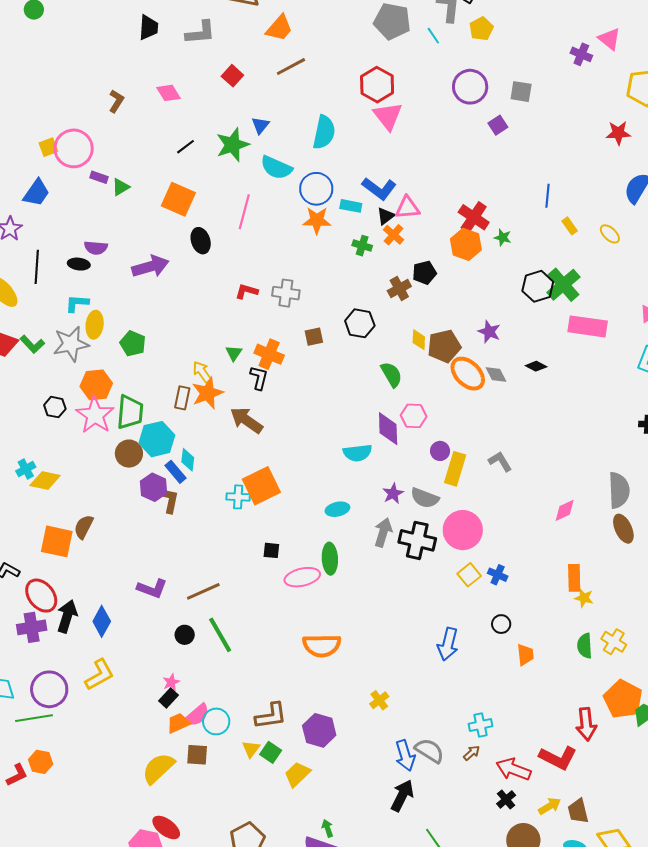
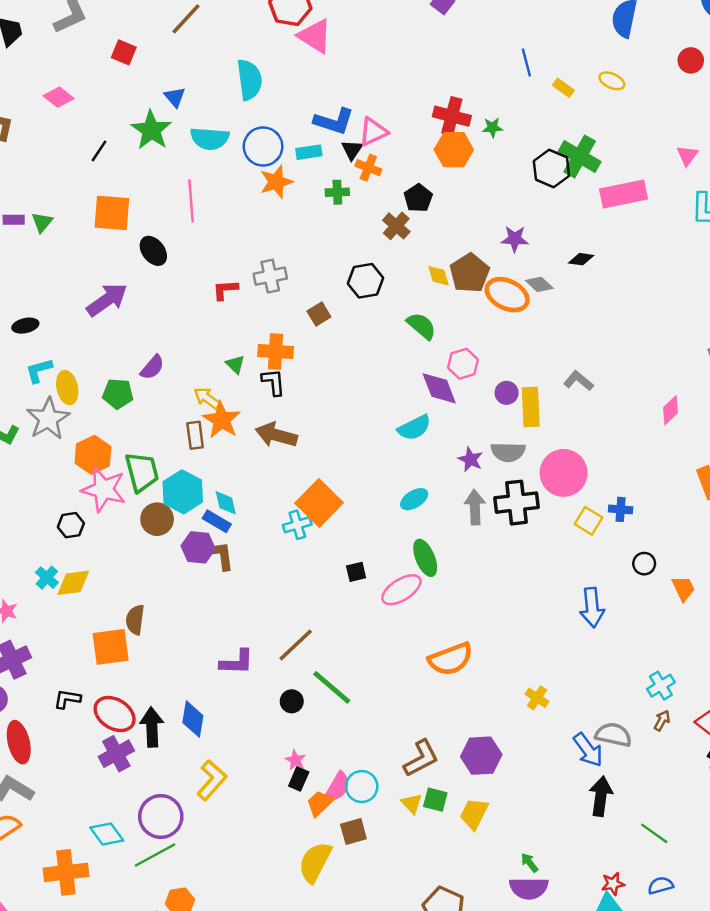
purple semicircle: (96, 248) -> (152, 367), moved, turned -35
black hexagon: (55, 407) -> (71, 525), moved

